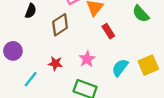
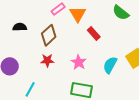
black semicircle: (31, 11) -> (20, 27), turned -104
red star: (55, 63) -> (47, 60), moved

